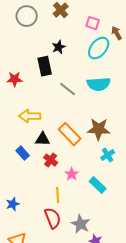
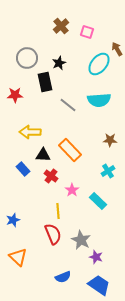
gray circle: (27, 16) -> (27, 58), moved
pink square: (93, 23) -> (87, 32), moved
brown star: (99, 129) -> (110, 140), moved, size x0.6

